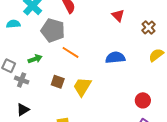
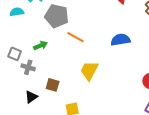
brown square: (58, 82) -> (53, 85), moved

